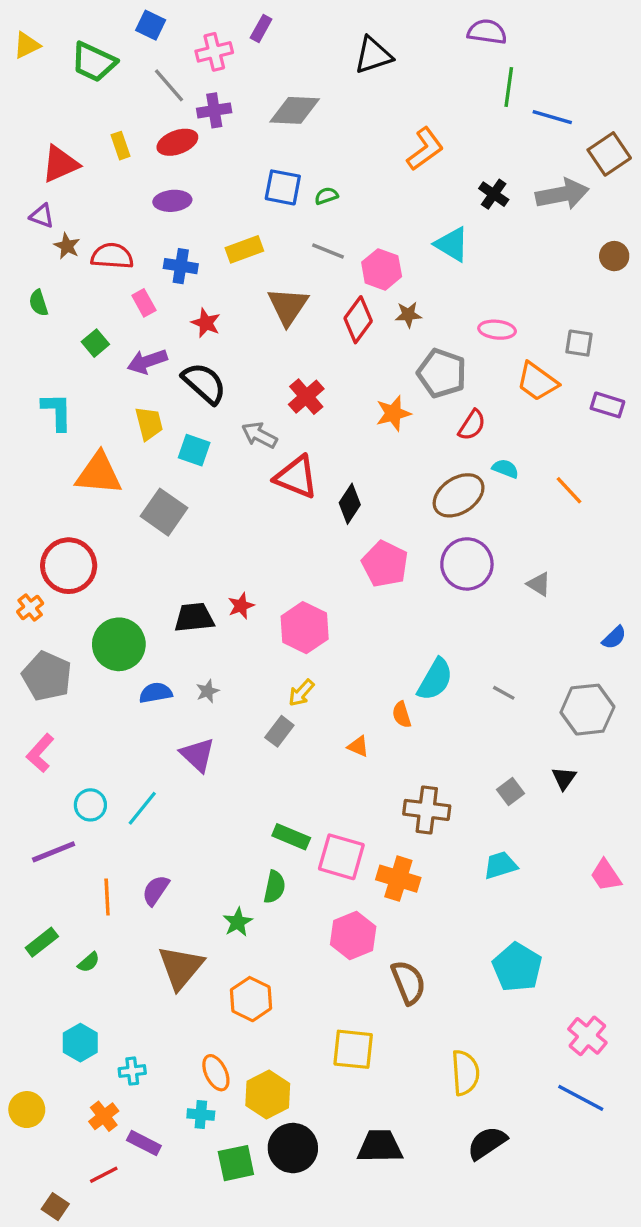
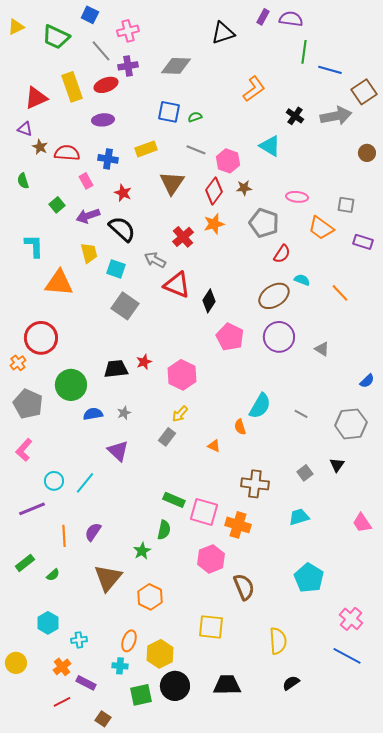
purple rectangle: (261, 28) -> (263, 17), moved
yellow rectangle: (121, 146) -> (72, 87), size x1.8
orange star: (393, 413) -> (214, 224), moved
gray square: (164, 512) -> (125, 306), moved
orange ellipse: (216, 1073) -> (129, 641), turned 45
black semicircle: (487, 1143) -> (291, 683), size x0.7
brown square: (55, 1207) -> (103, 719), moved

